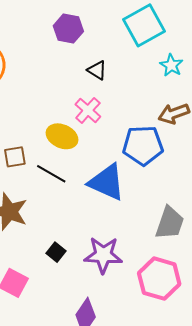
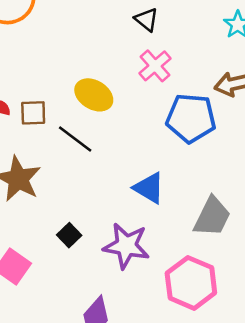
pink cross: (88, 110) -> (155, 66), moved
blue triangle: (107, 182) -> (149, 188), moved, size x0.7

